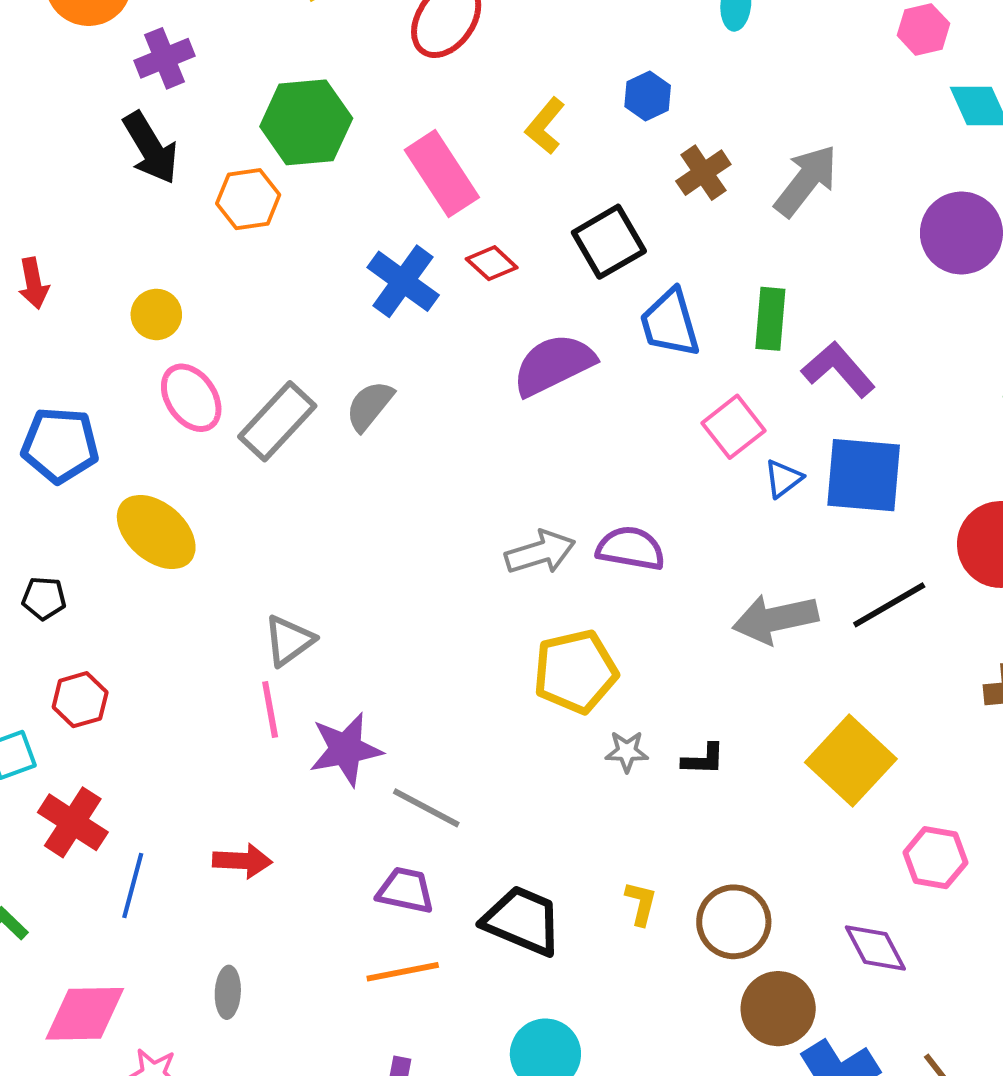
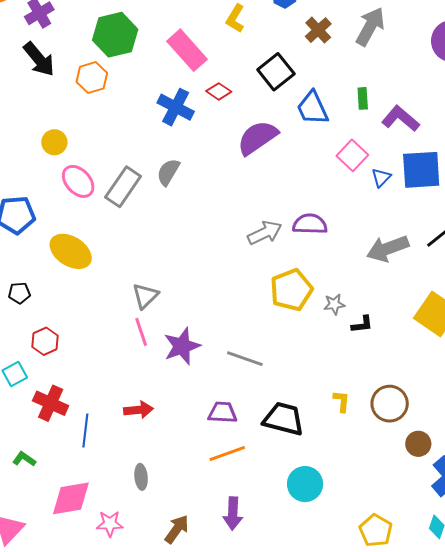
green rectangle: (770, 319) -> (363, 98), size x0.7
gray star: (627, 751) -> (334, 304), moved
gray line: (426, 808) -> (245, 359), moved
brown circle: (778, 1009) -> (418, 444), size x0.7

